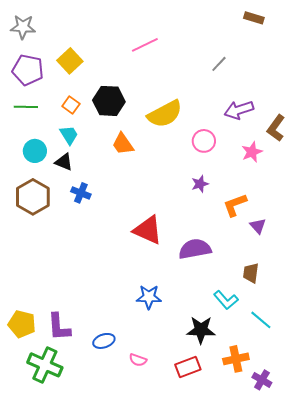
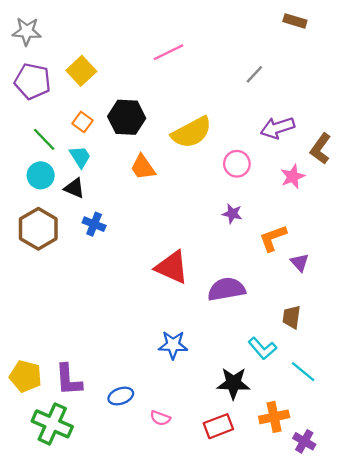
green line: (26, 107) -> (44, 139), moved, turned 45
purple star: (200, 184) -> (232, 214), turned 30

